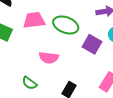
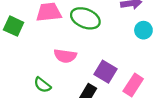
purple square: (92, 44) -> (105, 72), moved

